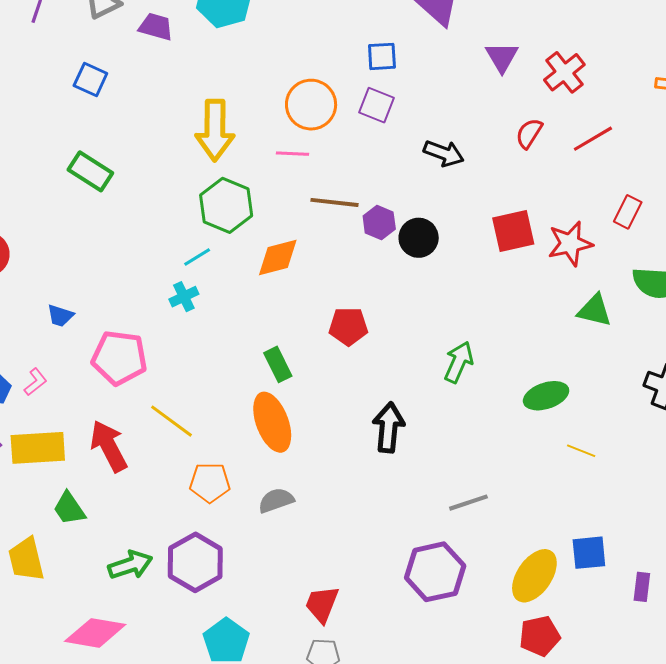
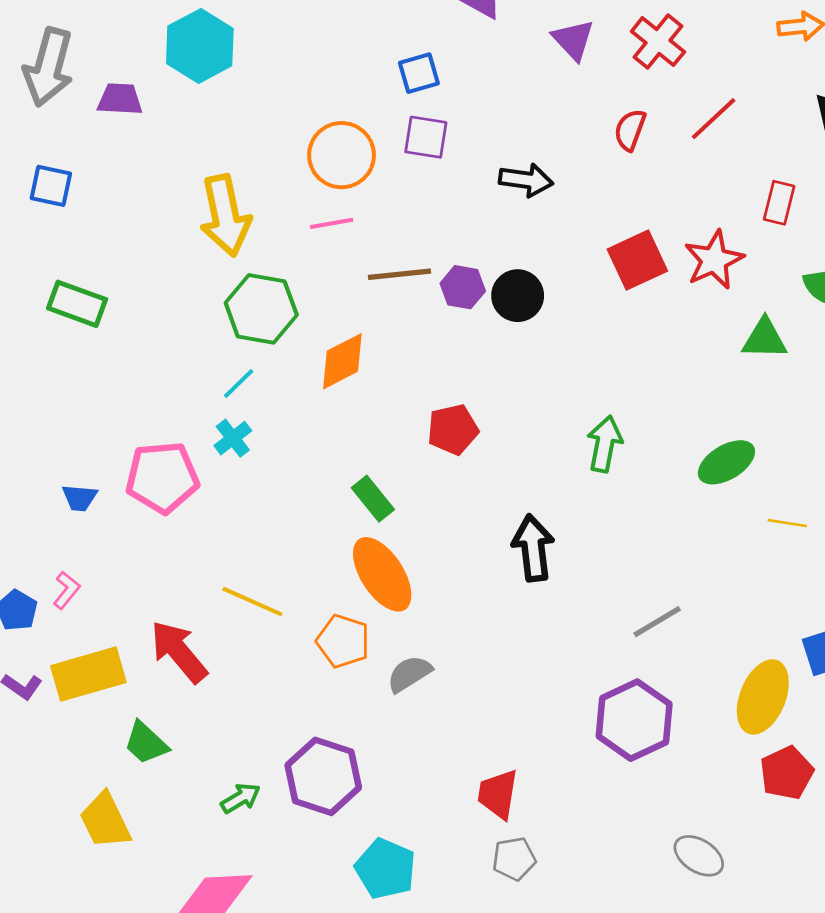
pink pentagon: (119, 358) -> (162, 477), moved
orange pentagon: (210, 483) -> (343, 641), moved, turned 30
green arrow: (130, 565) -> (241, 798), size x0.7

